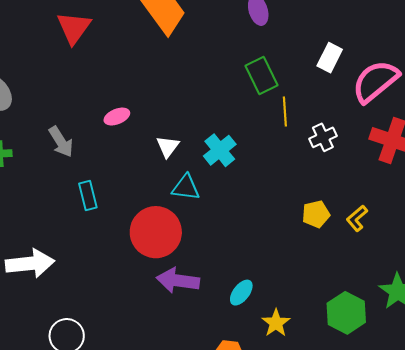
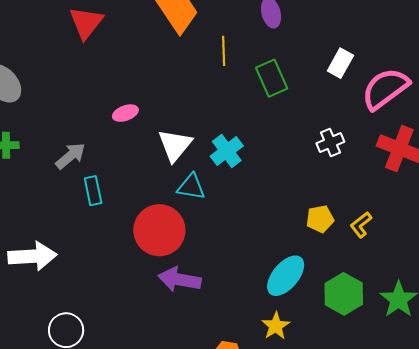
yellow line: (285, 112) -> (224, 51), moved
gray arrow: (61, 142) -> (70, 156), moved, turned -100
white triangle: (168, 147) -> (175, 145), size x1.5
cyan ellipse: (241, 293) -> (286, 276), moved, size x1.6
green hexagon: (346, 313) -> (344, 294), moved

